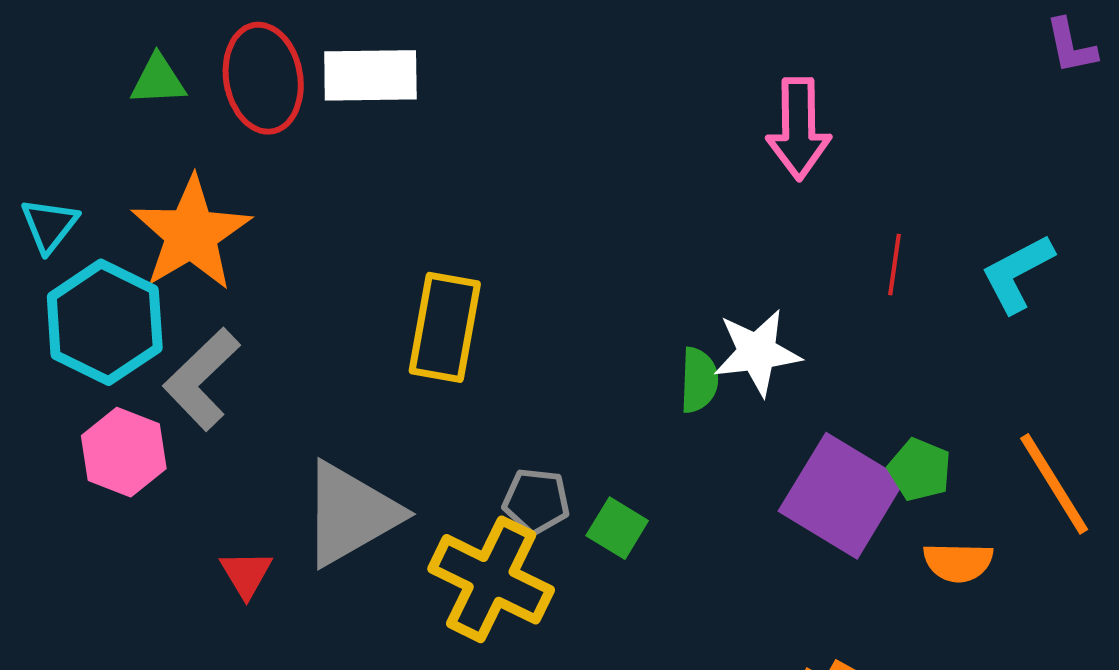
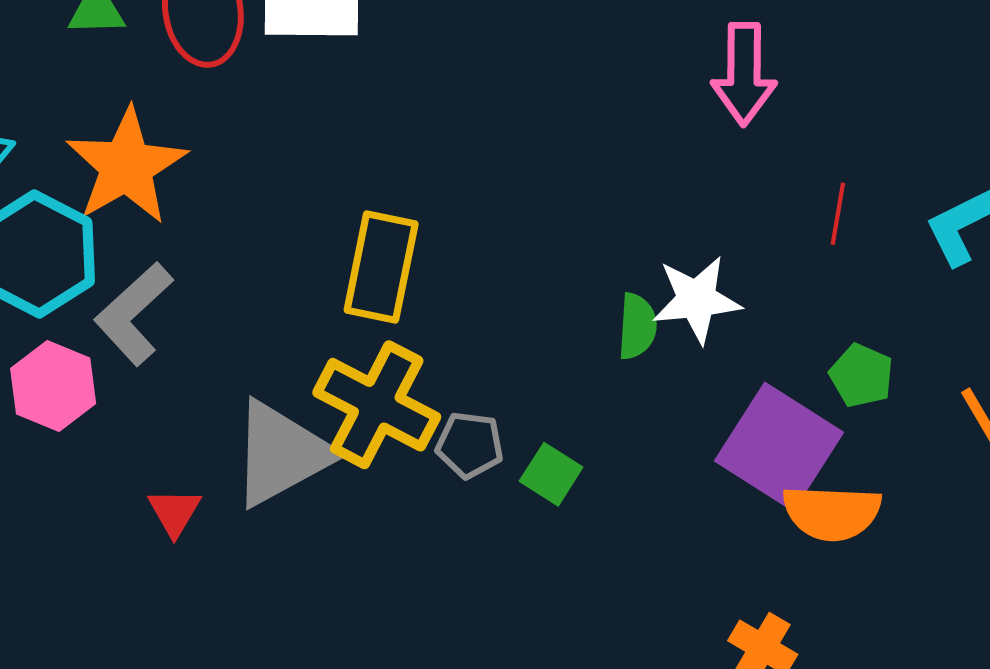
green pentagon: (920, 470) -> (861, 376), moved
orange semicircle: (958, 562) -> (832, 513), moved, size x1.4
yellow cross: (491, 579) -> (377, 405), moved

